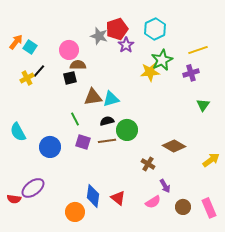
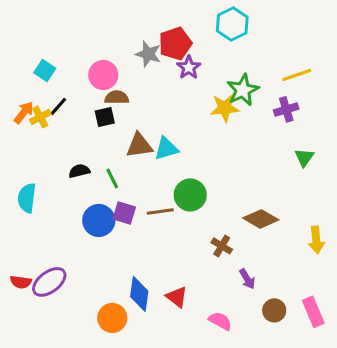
cyan hexagon: (155, 29) -> (232, 24), moved
orange arrow: (16, 42) -> (24, 112), moved
black semicircle: (107, 121) -> (79, 171), moved
cyan semicircle: (18, 132) -> (27, 198), turned 36
blue circle: (50, 147) -> (99, 220), moved
yellow arrow: (211, 160) -> (316, 240), turned 120
red semicircle: (14, 199) -> (21, 282), moved
pink semicircle: (153, 202) -> (220, 321), moved, turned -119

